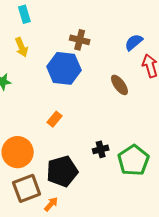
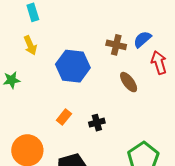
brown cross: (80, 40) -> (116, 45), moved
black cross: (101, 149) -> (97, 123), moved

